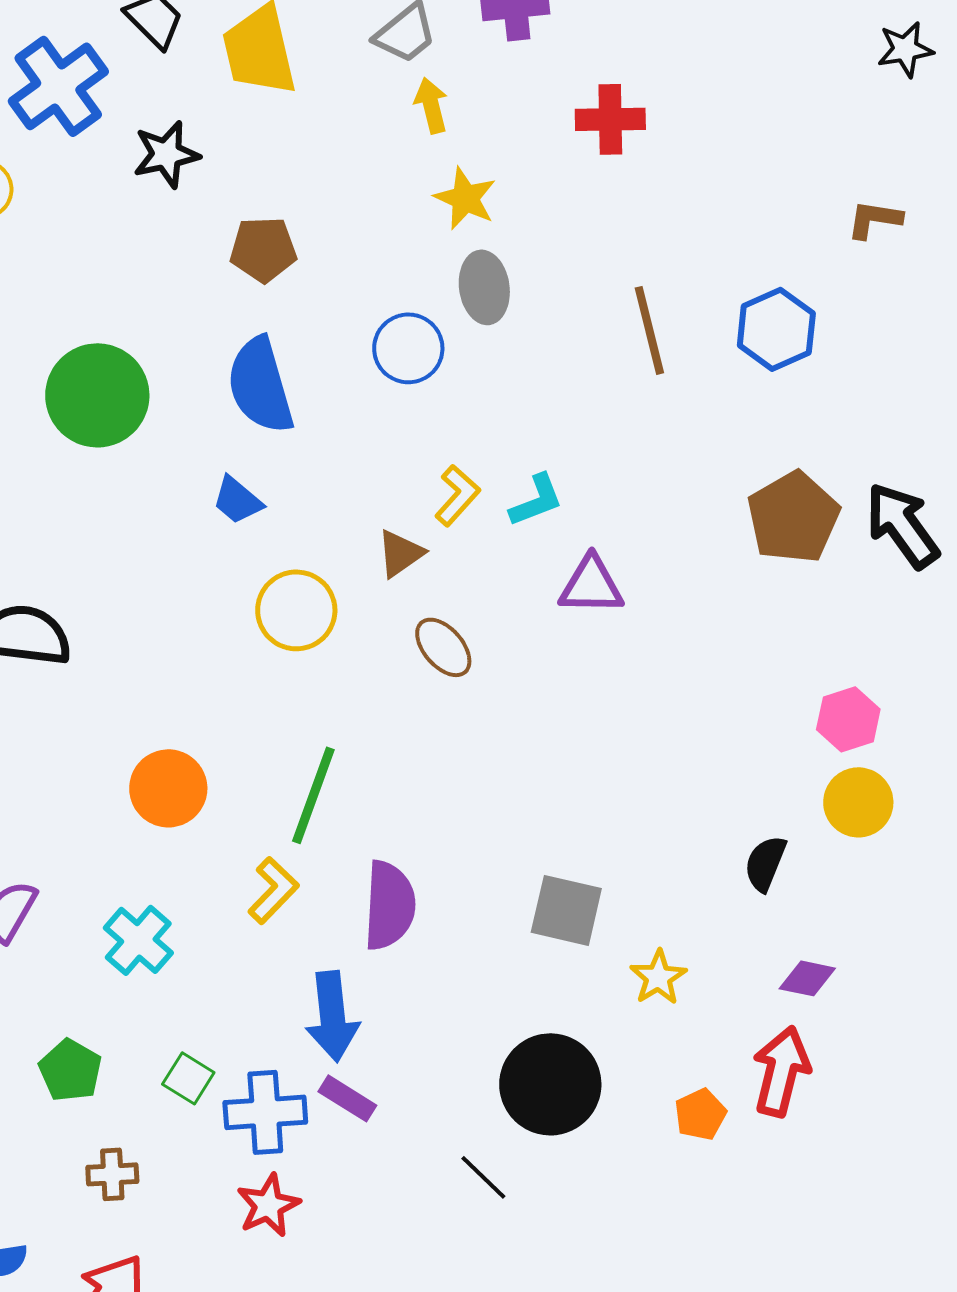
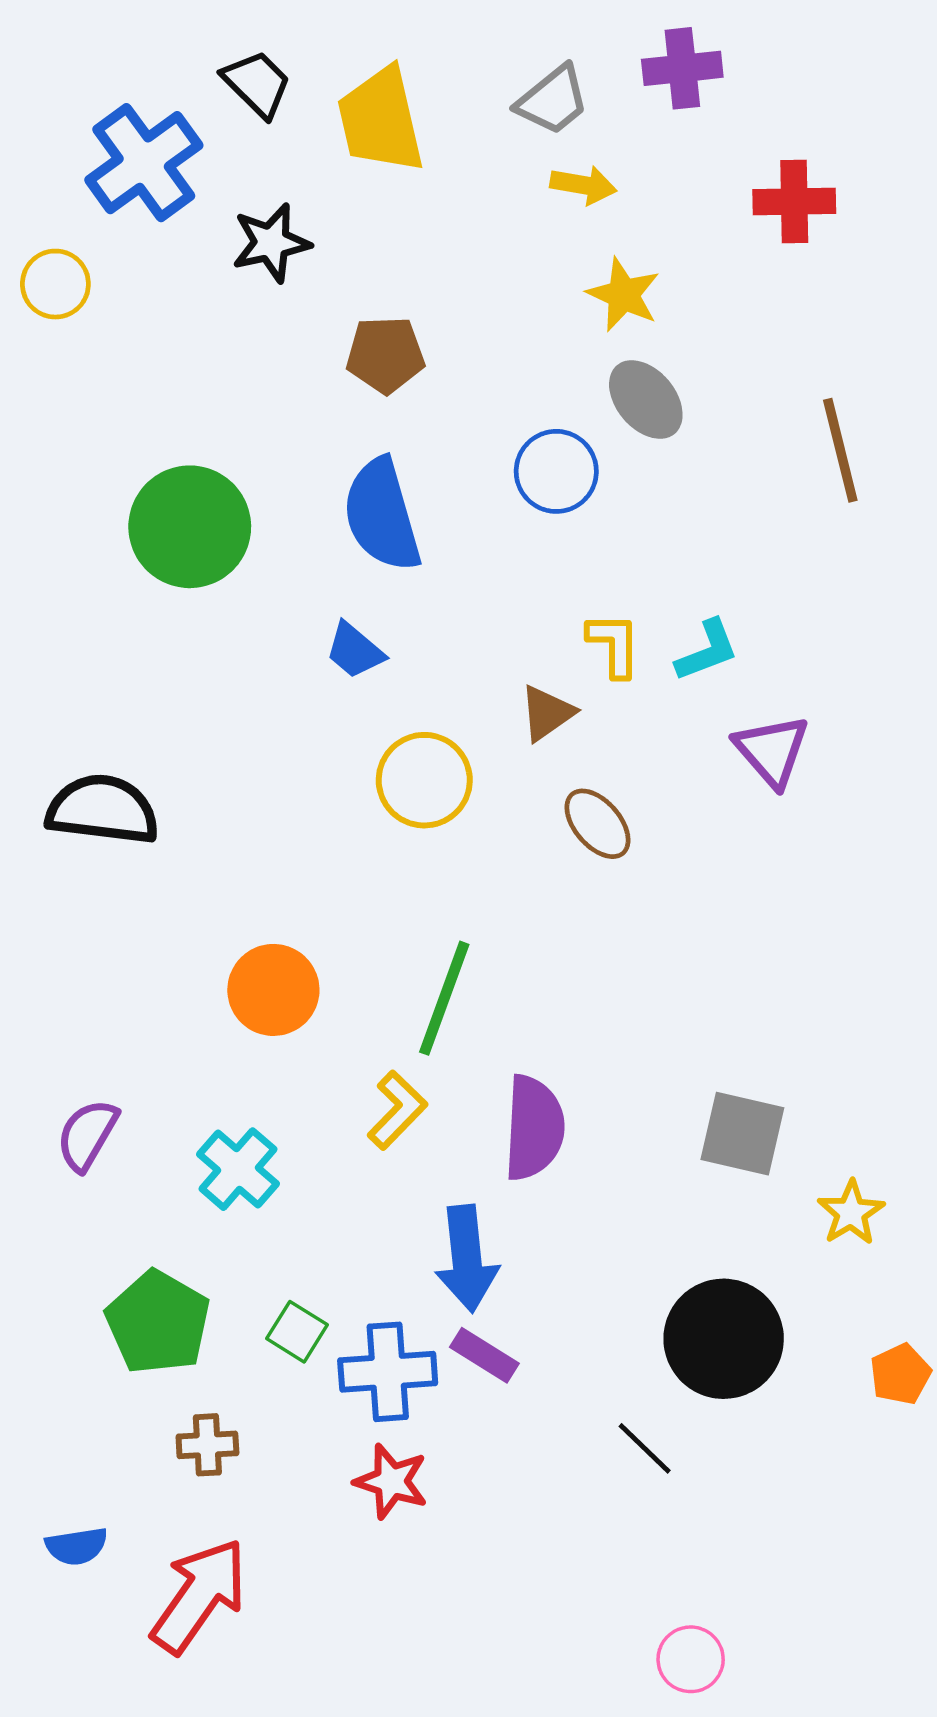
yellow arrow: (431, 105) -> (583, 185), turned 114
gray ellipse: (484, 287) -> (646, 400), turned -32
yellow L-shape: (457, 495) -> (614, 645), turned -42
purple triangle: (591, 585) -> (772, 751), turned 48
green pentagon: (70, 1070) -> (158, 1322), size x1.4
red star: (268, 1205) -> (391, 1481), turned -30

